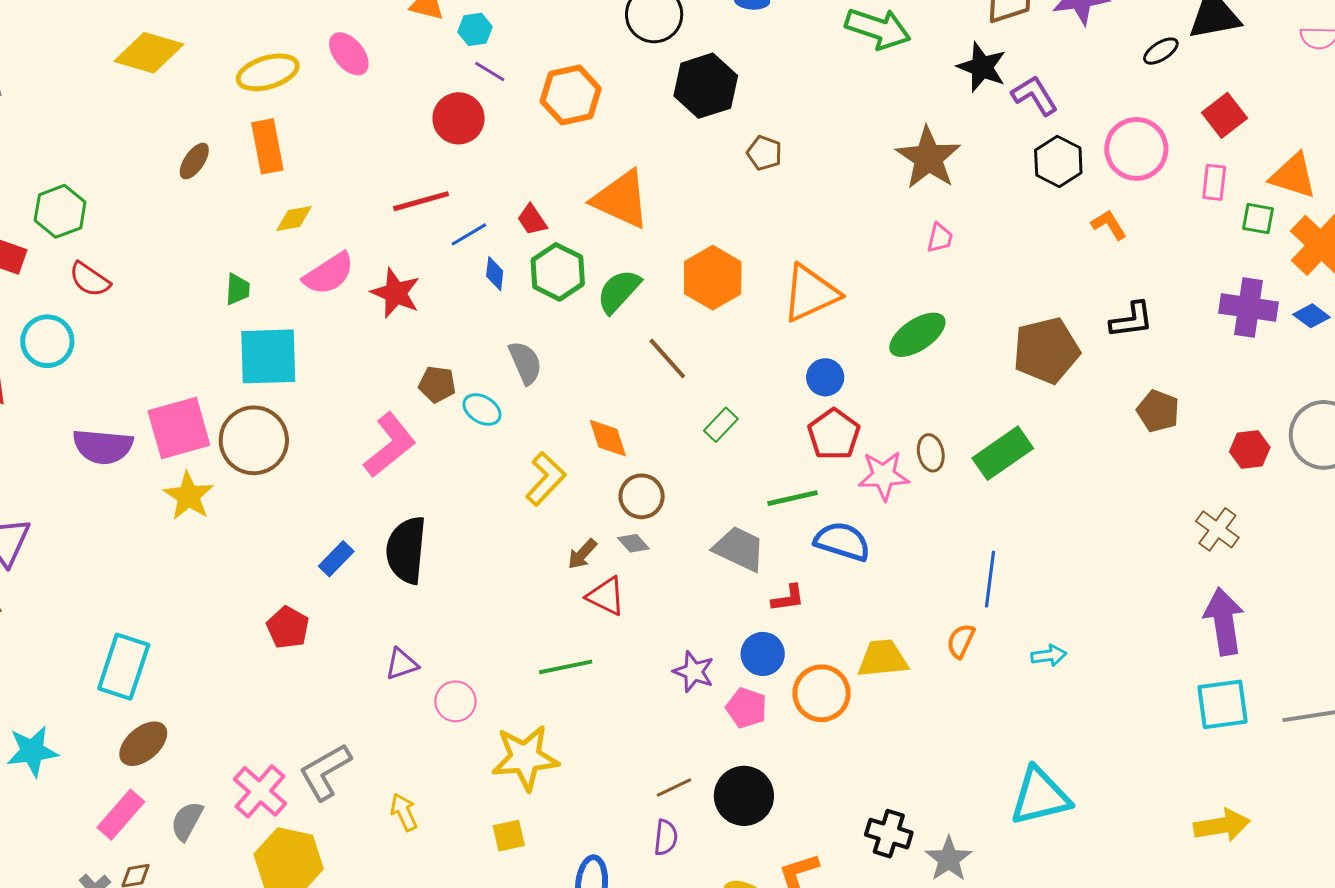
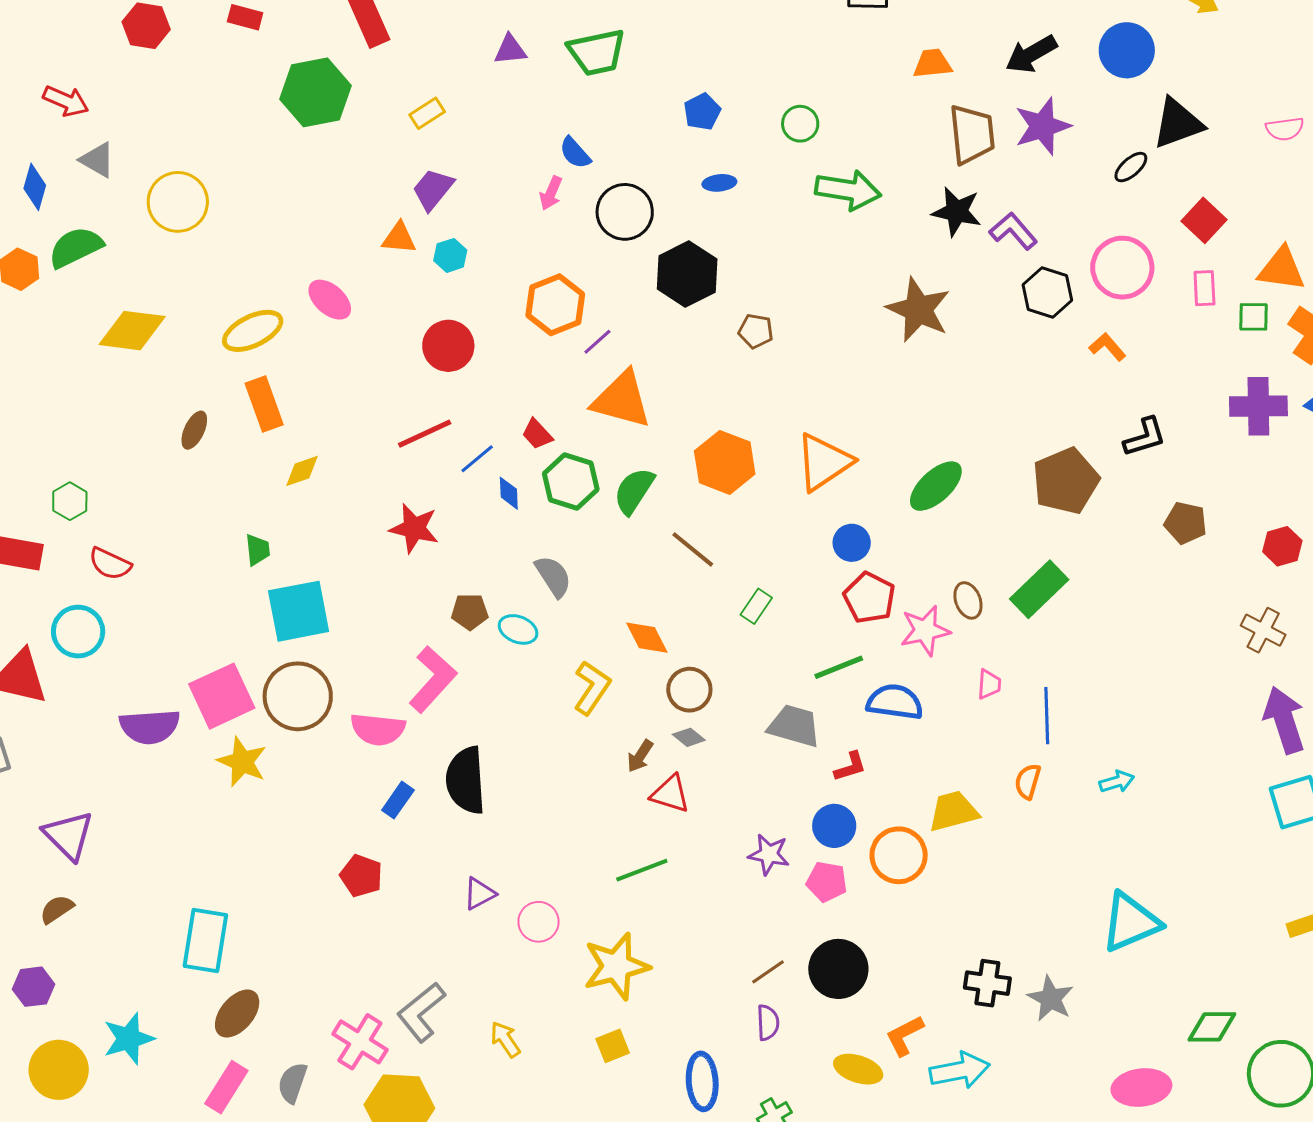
purple line: (490, 72) -> (597, 342), moved, turned -64
green hexagon: (60, 211) -> (70, 501), size x0.7
pink trapezoid: (940, 238) -> (989, 684), moved
pink semicircle: (329, 274) -> (378, 729), moved, turned 48

